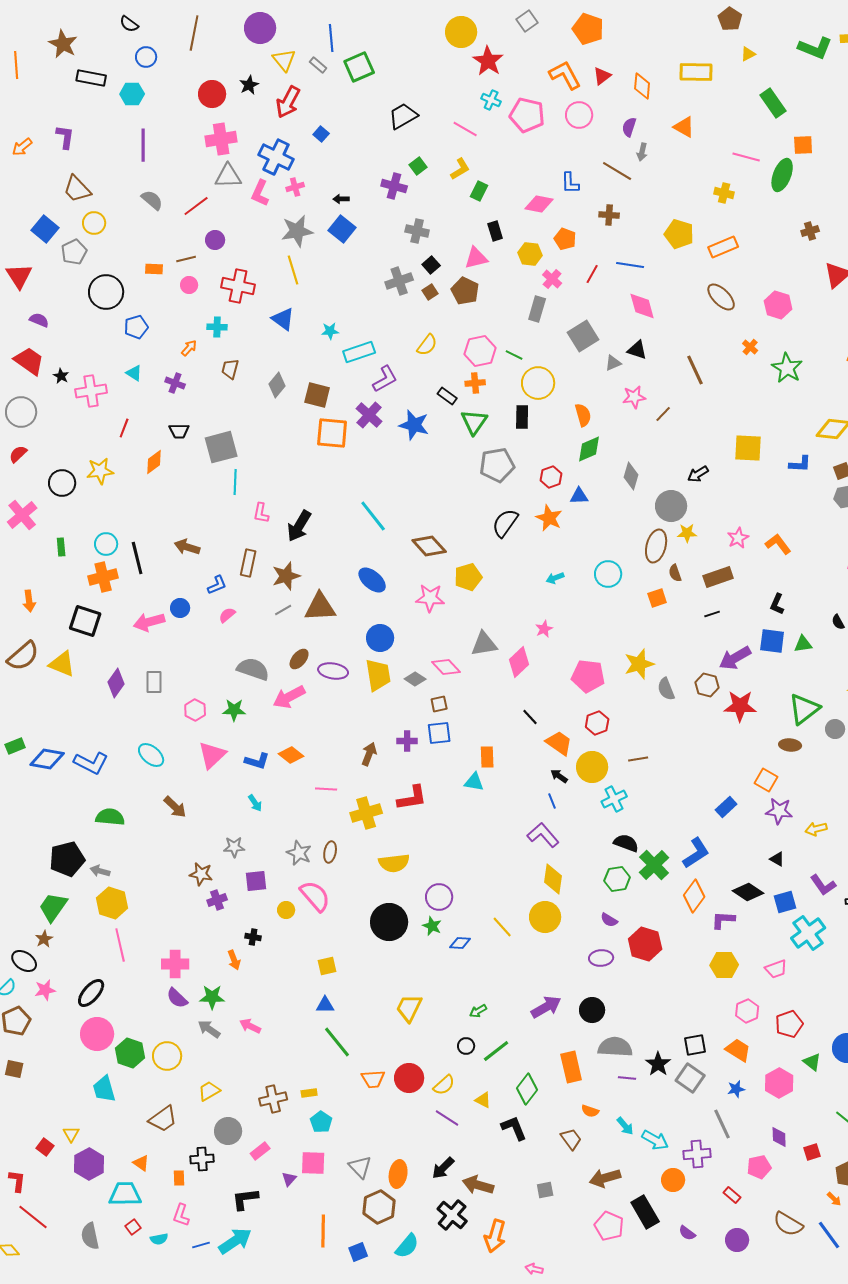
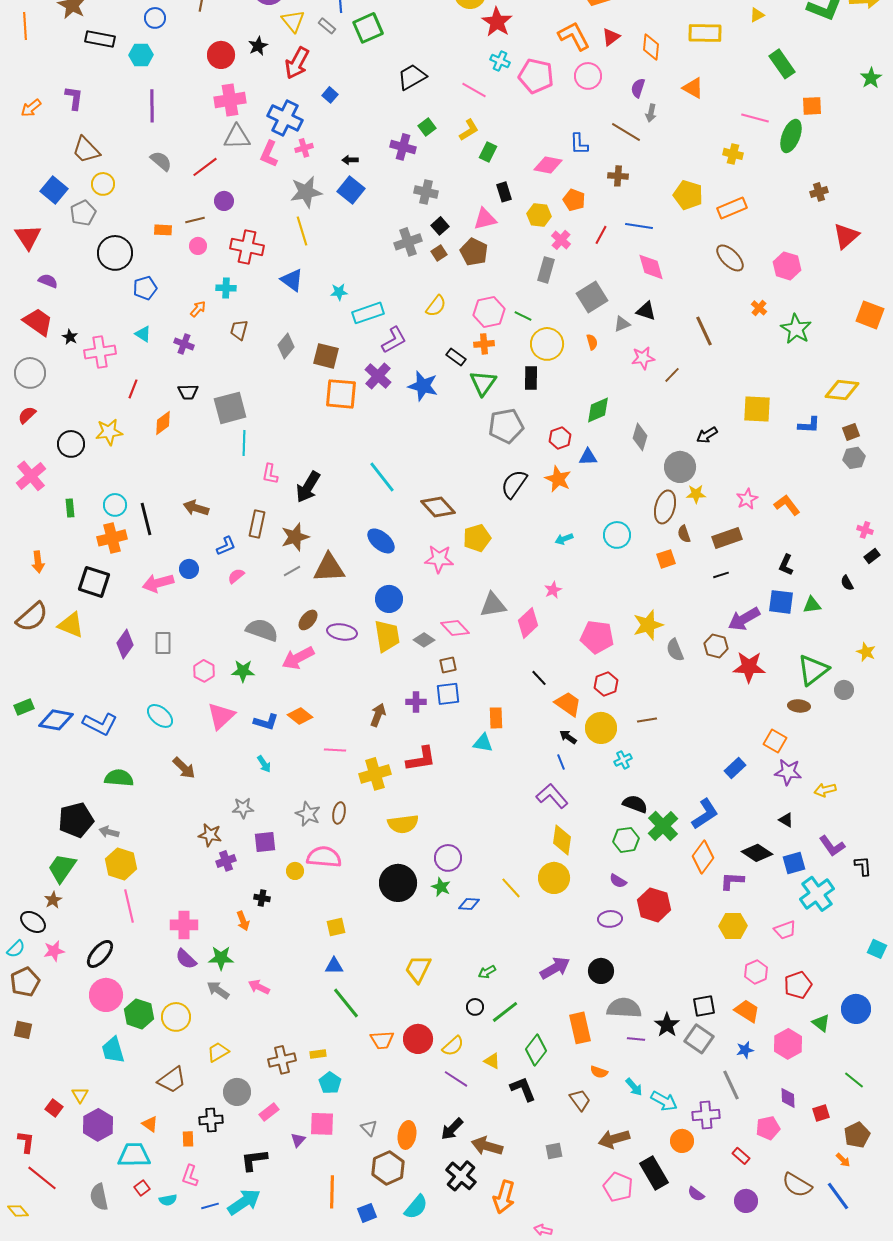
orange semicircle: (583, 415) -> (592, 342), moved, size x0.7
cyan cross: (614, 799) -> (623, 760), size x0.7
pink semicircle: (315, 896) -> (324, 857), turned -44
gray triangle: (360, 1167) -> (369, 1128), size x0.7

